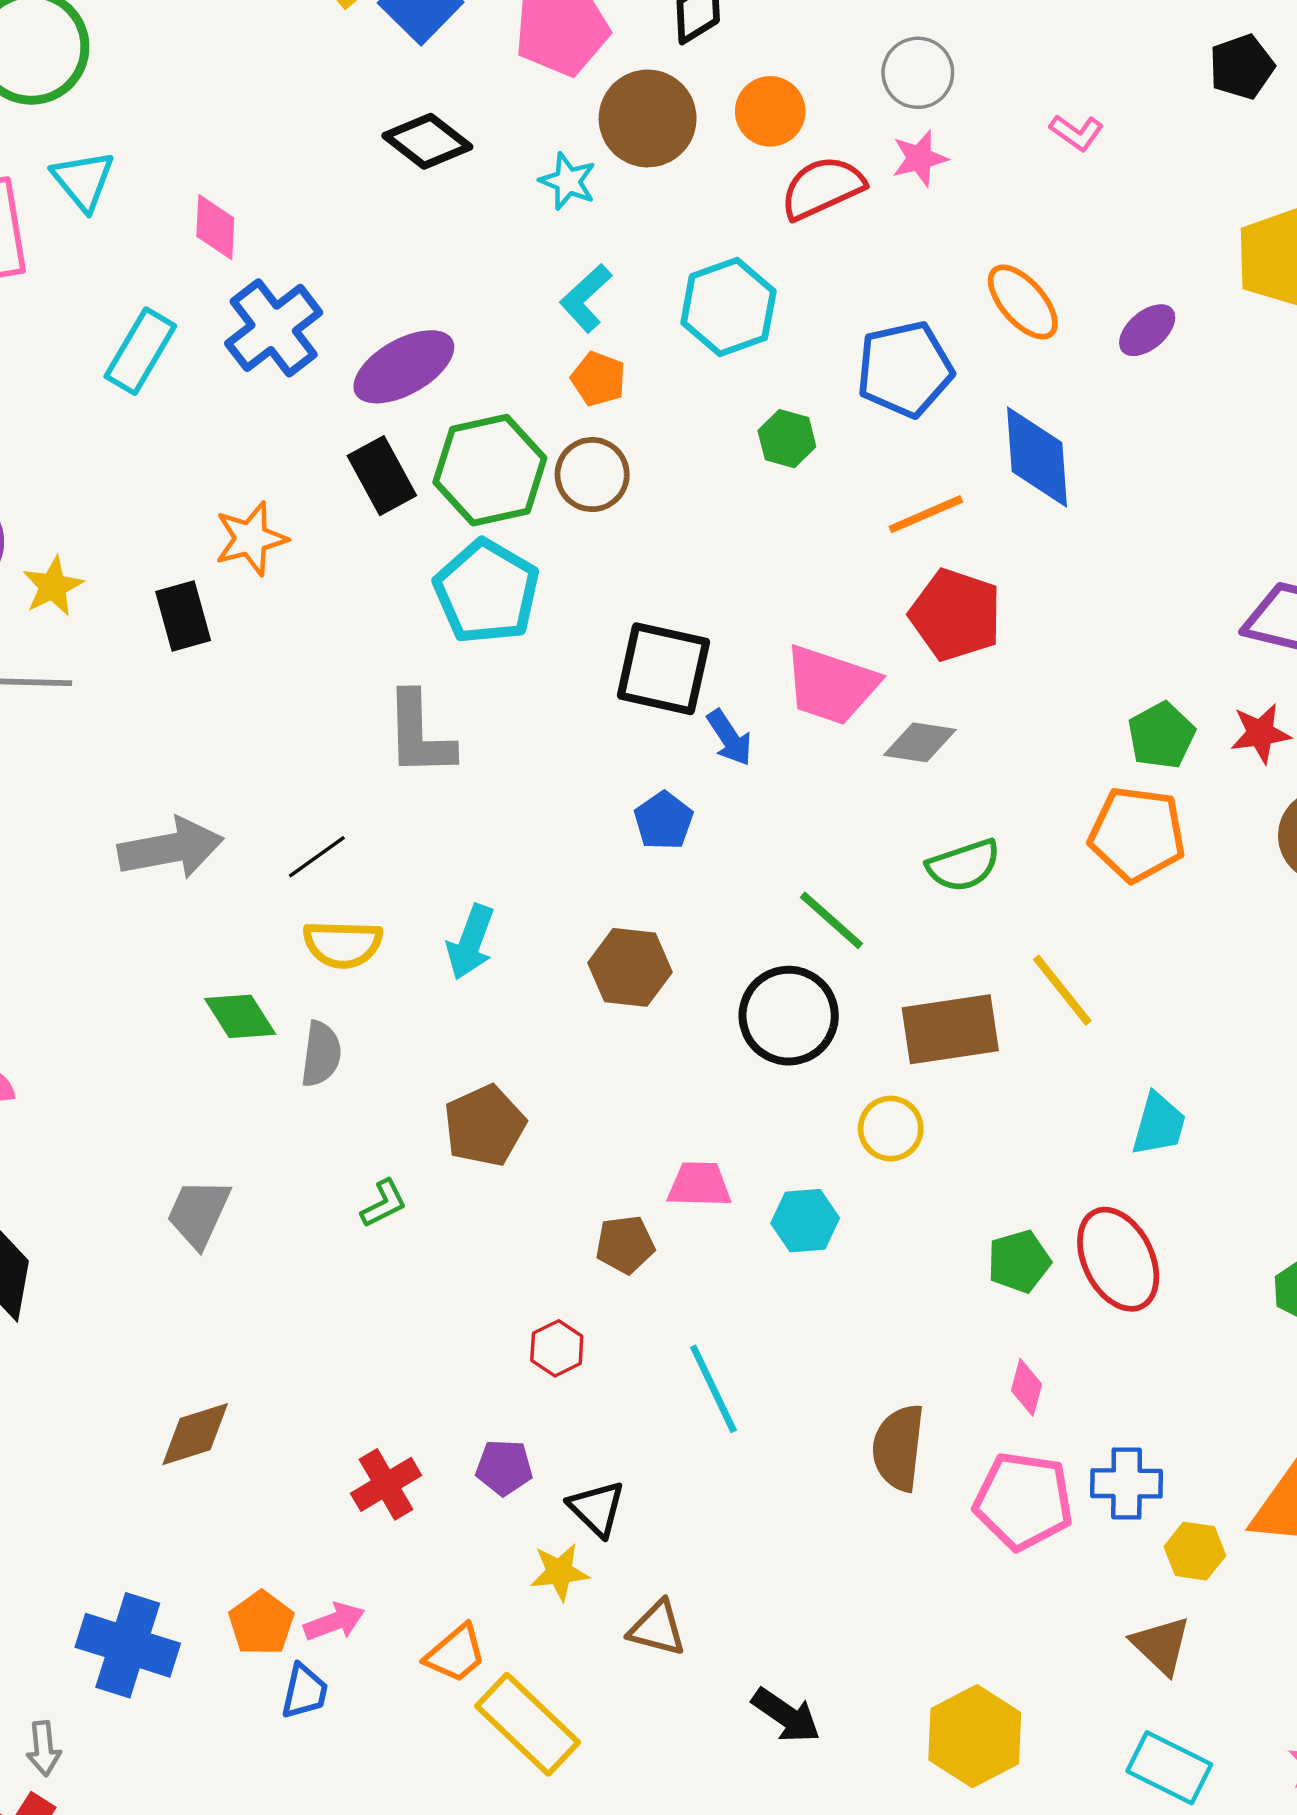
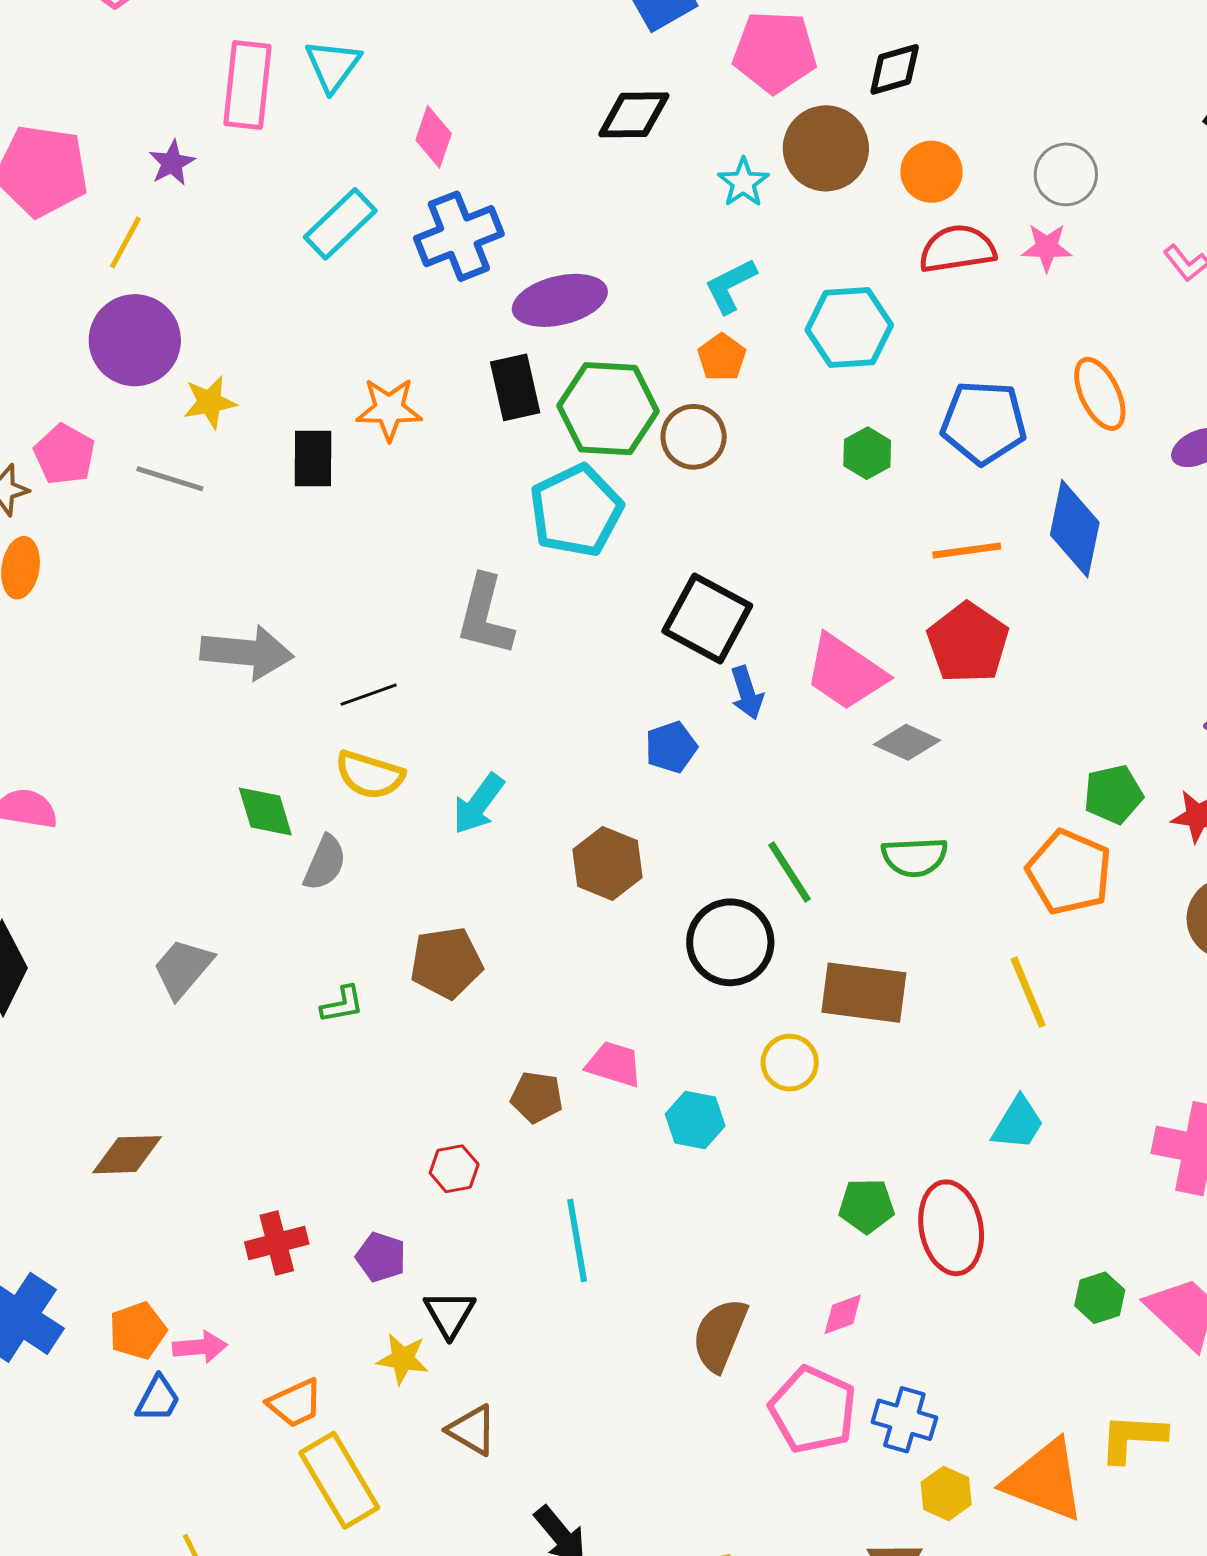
black diamond: (427, 141) -> (634, 115), turned -54
yellow line: (1062, 990) -> (1028, 992), moved
pink diamond: (1026, 1387) -> (843, 1314), turned 39

